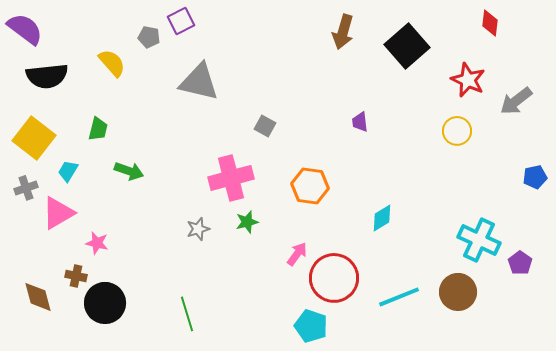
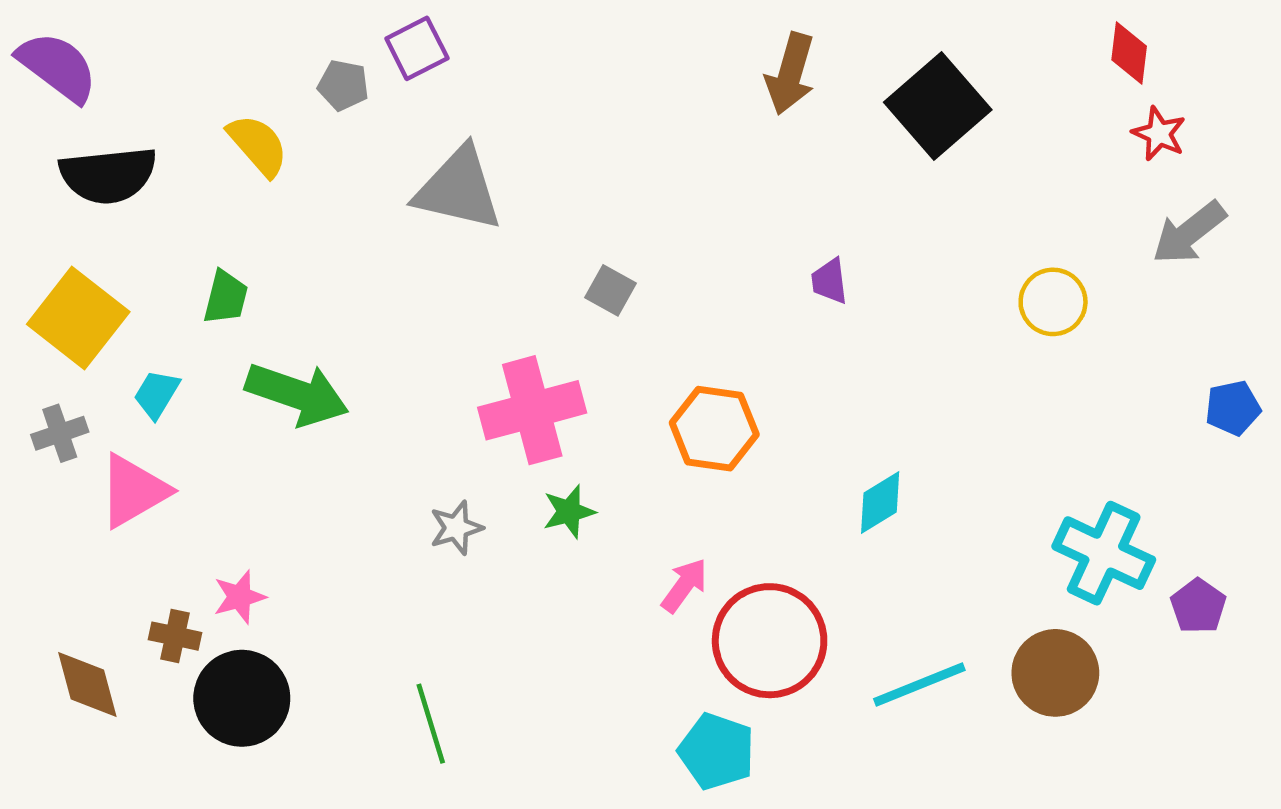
red star: (468, 80) -> (1159, 134), moved, size x0.7
green arrow: (129, 171) -> (297, 394), size x1.5
pink star: (97, 243) -> (239, 597), moved, turned -30

